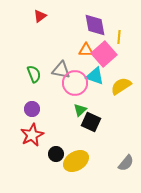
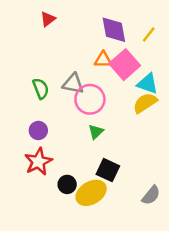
yellow line: (119, 37) -> (149, 35), moved, turned 32
cyan triangle: (95, 76) -> (147, 84), moved
black square: (91, 122) -> (108, 170), moved

